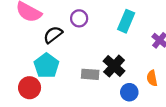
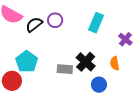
black semicircle: (53, 35) -> (34, 25), moved
orange semicircle: (152, 78) -> (115, 63), moved

